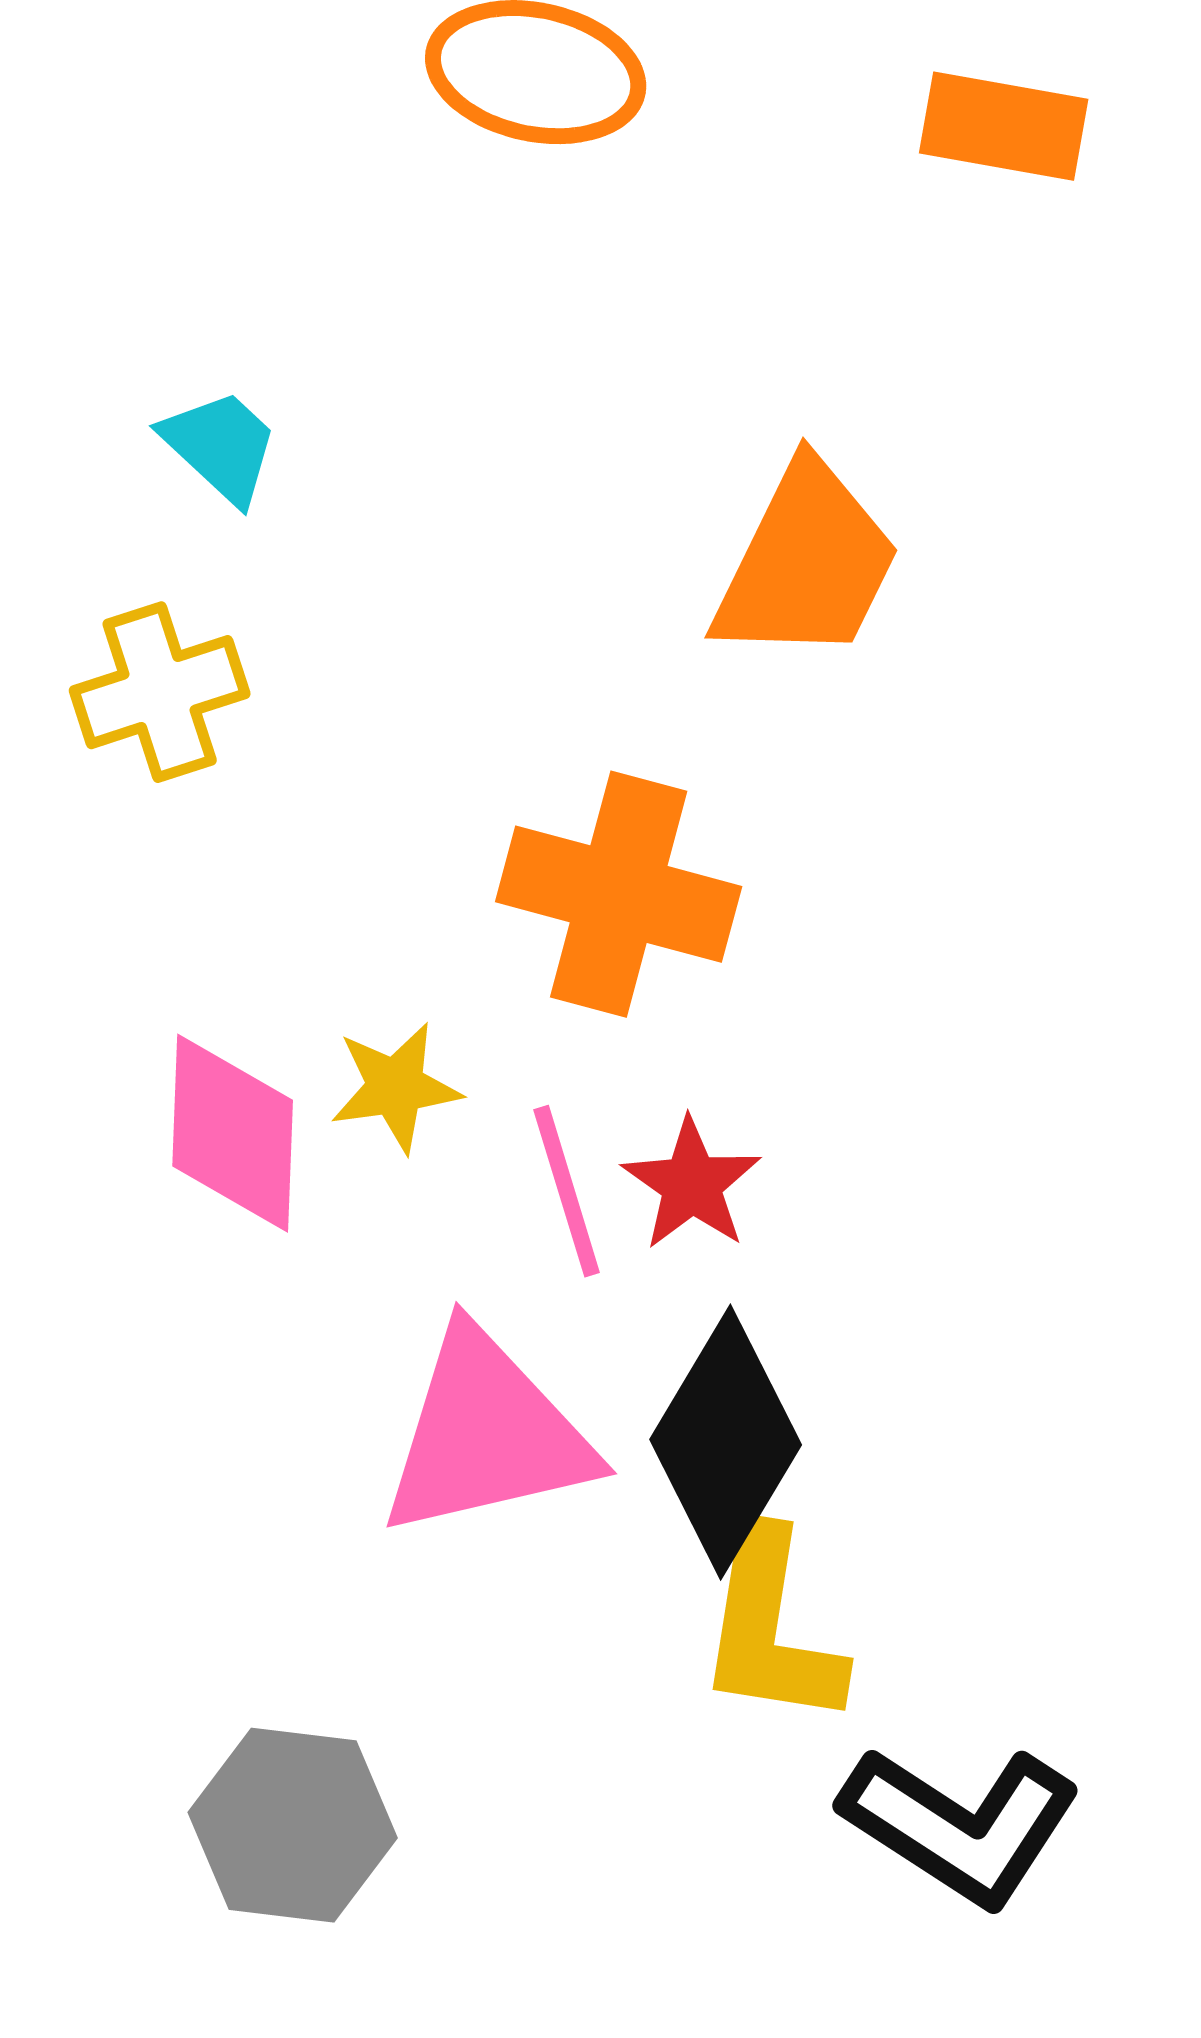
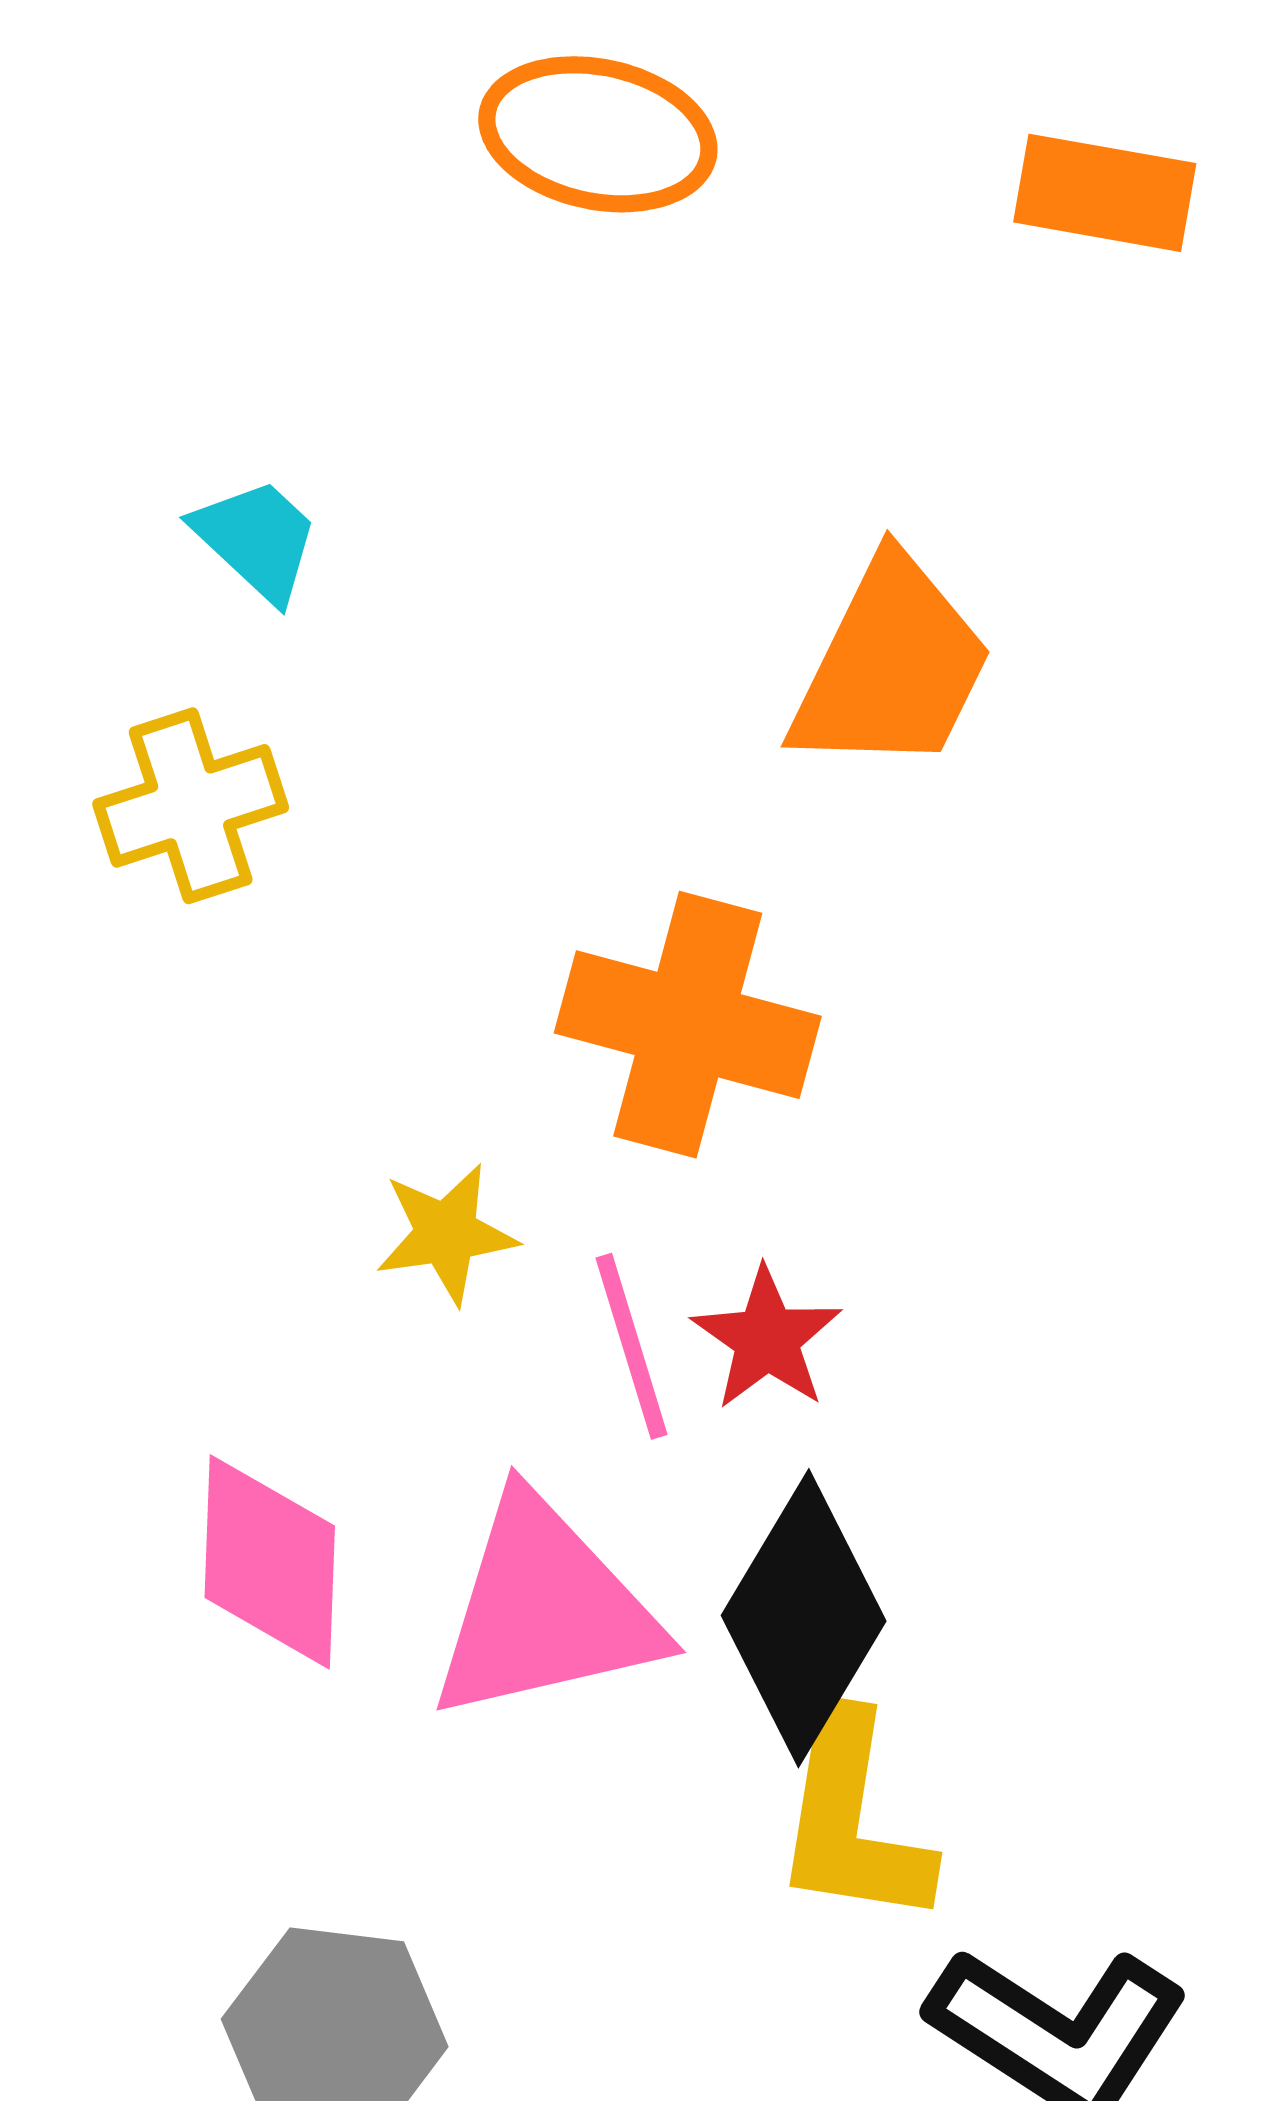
pink diamond: (233, 1133) -> (270, 1562), moved

